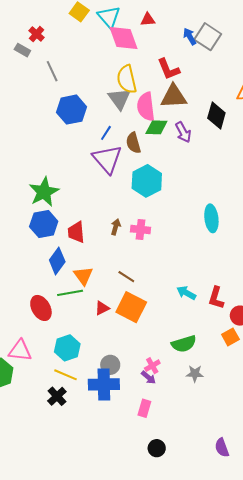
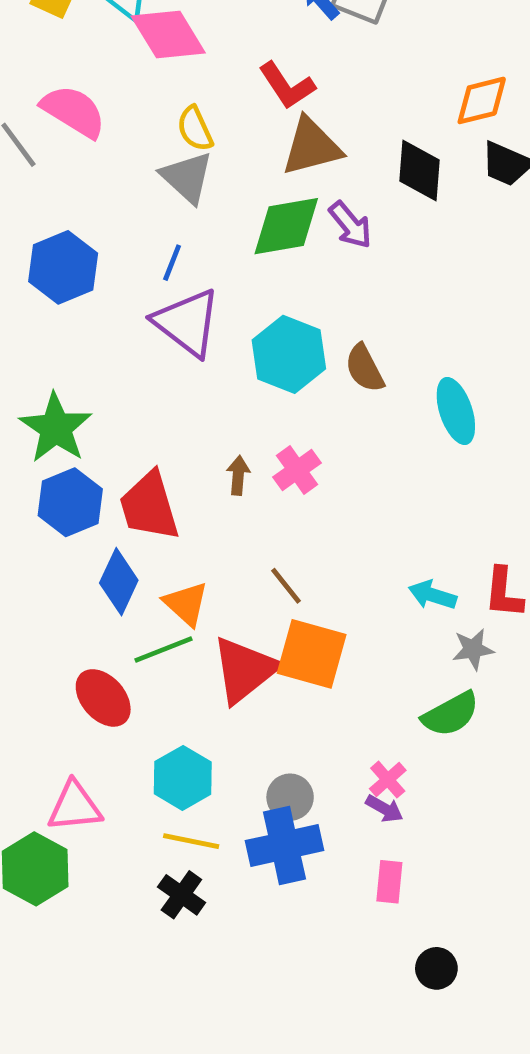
yellow semicircle: (127, 79) -> (195, 129), size x0.7
pink semicircle: (146, 107) -> (74, 111), moved, turned 140
blue hexagon: (72, 110) -> (63, 267), moved
green diamond: (156, 127) -> (286, 226), size x1.4
brown semicircle: (133, 143) -> (365, 368), moved
pink cross: (141, 230) -> (297, 470), turned -30
red trapezoid: (76, 232) -> (149, 506), size x1.4
brown line: (126, 277) -> (286, 586), turned 30
red triangle: (102, 308) -> (245, 670), size x2.0
gray star: (195, 374) -> (473, 649), moved

